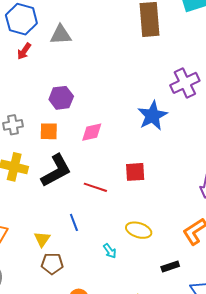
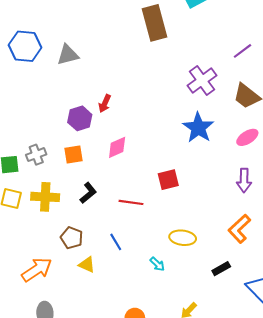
red arrow: (24, 51) -> (105, 104), moved
blue star: (152, 116) -> (198, 128), moved
black L-shape: (56, 171) -> (88, 193), size x0.6
yellow triangle: (42, 239) -> (87, 265), turned -30
brown pentagon: (52, 264) -> (72, 238), moved, turned 30

